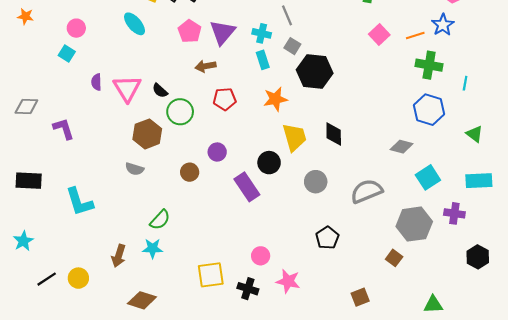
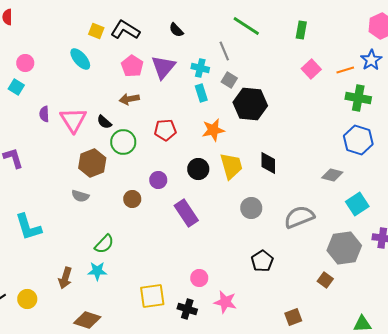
brown arrow: (206, 66) -> (129, 99), moved
black circle: (269, 163) -> (198, 169), moved

